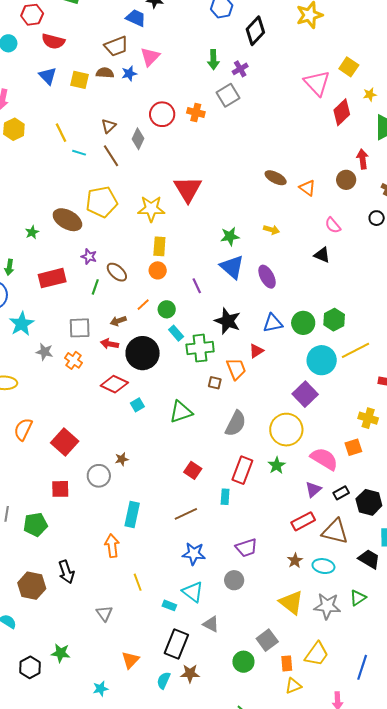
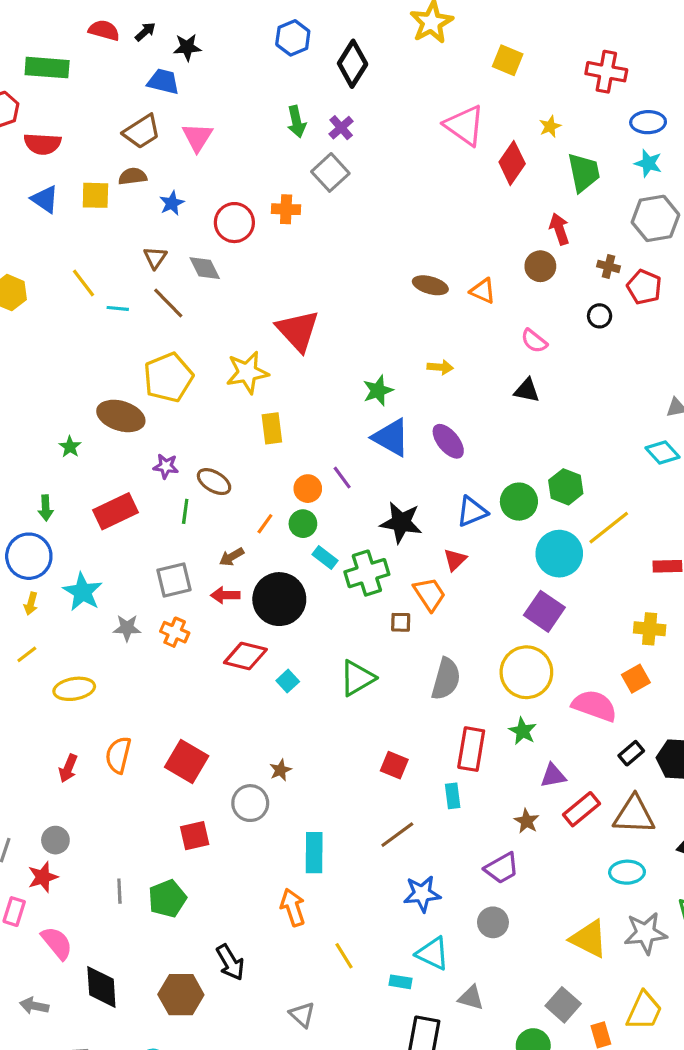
yellow square: (349, 67) -> (508, 60), moved
blue star: (129, 74) -> (172, 203), moved
gray diamond: (138, 139) -> (205, 268), turned -40
orange circle: (158, 270) -> (308, 489), moved
purple triangle: (313, 489) -> (553, 776), moved, turned 42
brown star: (295, 560) -> (527, 821), moved

